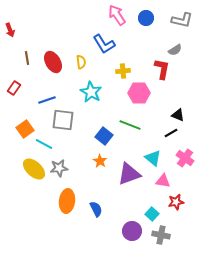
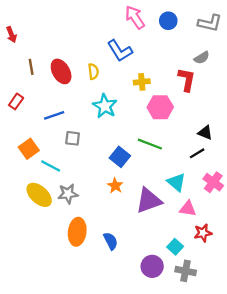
gray square: (63, 120) -> (73, 138), size x0.6

